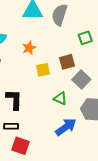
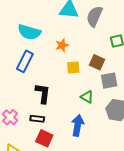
brown square: (67, 62) -> (97, 62), turned 35
gray square: (81, 79) -> (109, 81), turned 30
blue arrow: (66, 127) -> (78, 125), moved, turned -50

